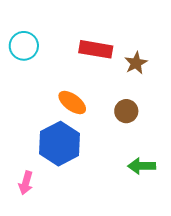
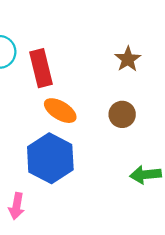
red rectangle: (96, 49) -> (41, 68), moved, turned 72

